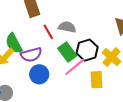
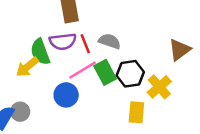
purple semicircle: (31, 55) -> (63, 41), moved
pink line: (75, 67) -> (83, 70), moved

